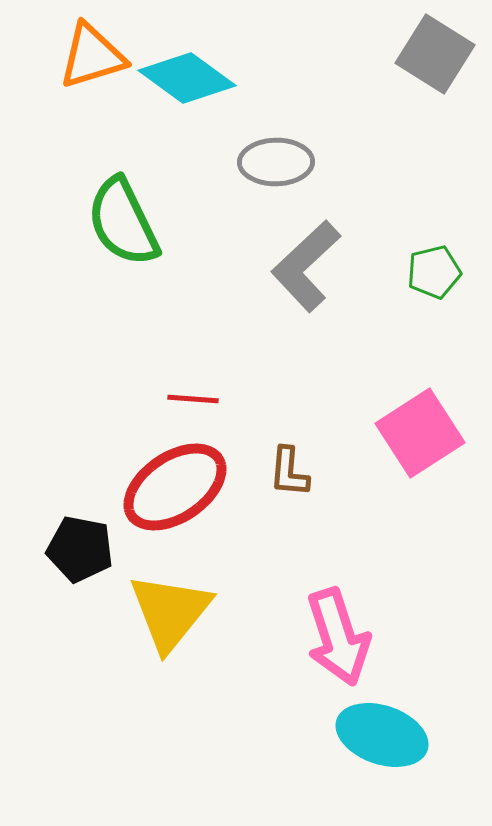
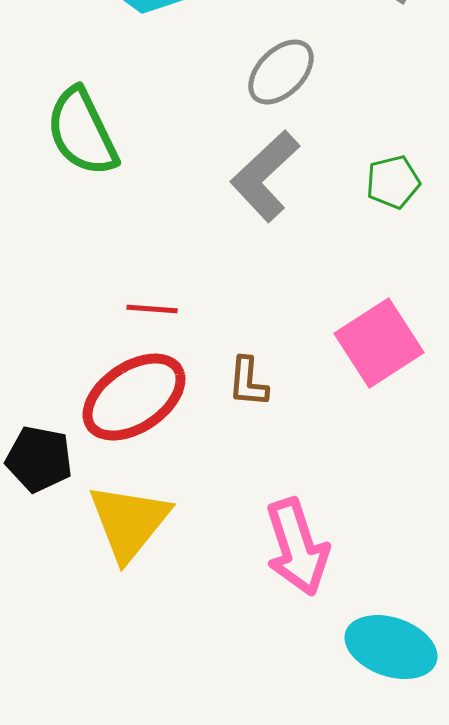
gray ellipse: (276, 162) -> (281, 72), moved, turned -44
cyan ellipse: (382, 735) -> (391, 647), moved

